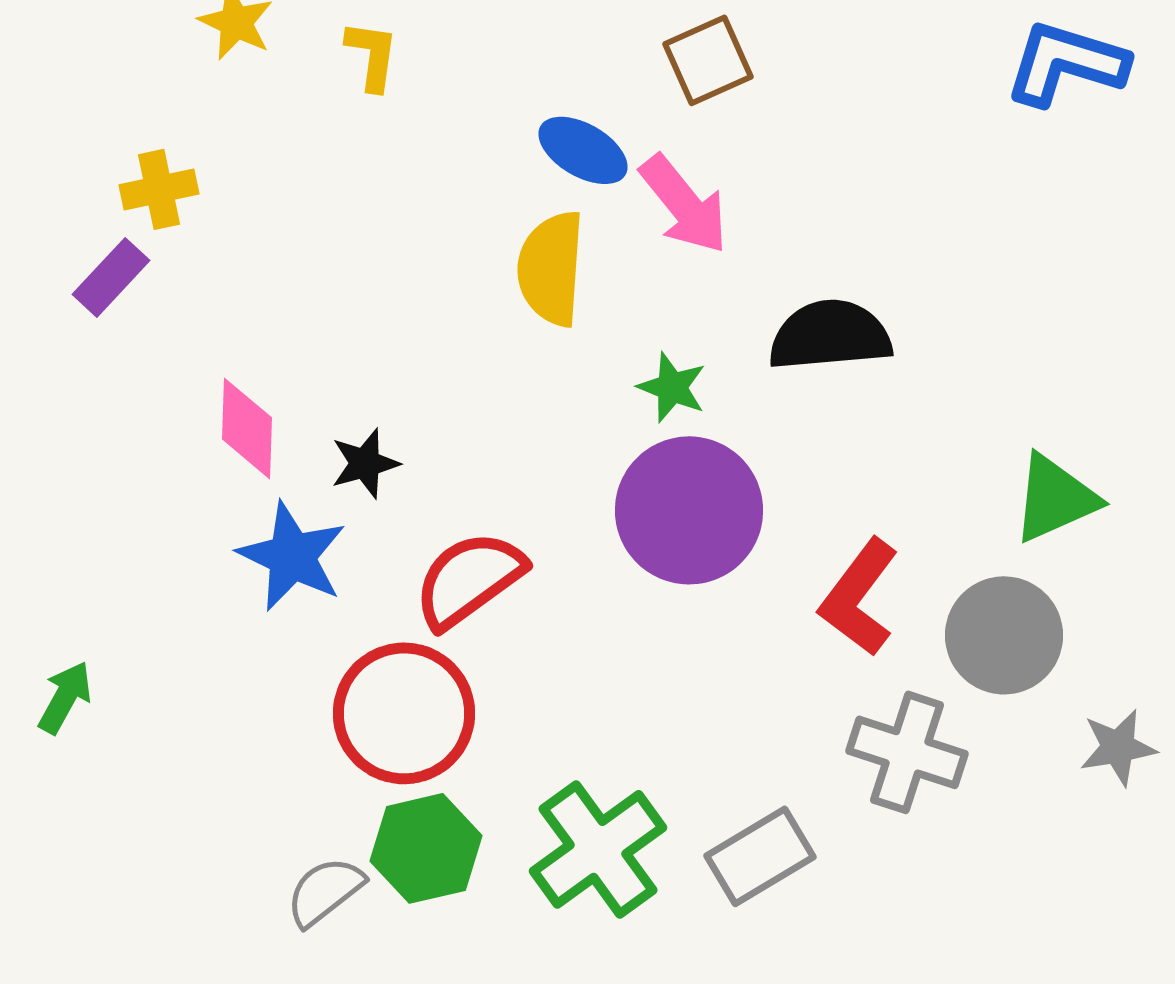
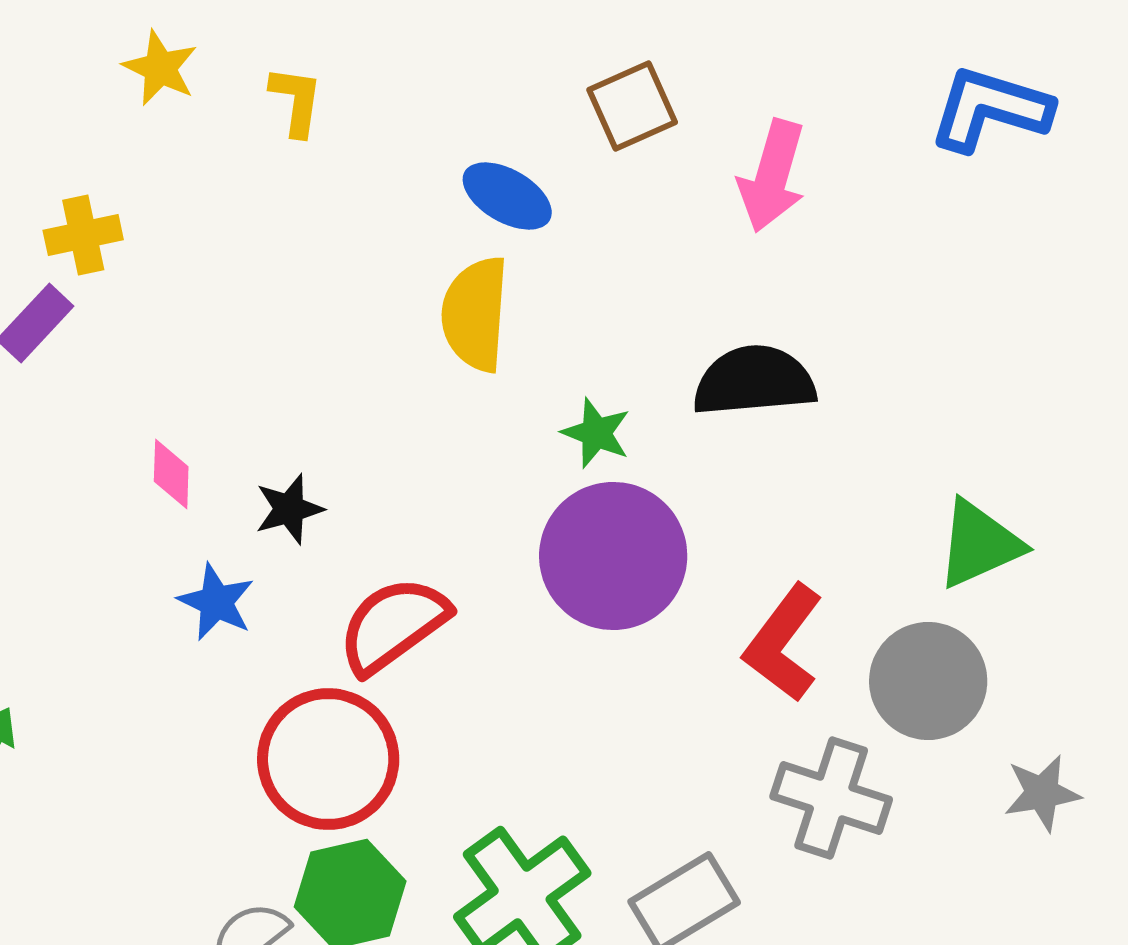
pink arrow: (684, 204) -> (772, 176), moved, turned 55
pink diamond: (247, 428) -> (171, 474), size x0.7
blue star: (292, 556) -> (216, 602), size x0.7

